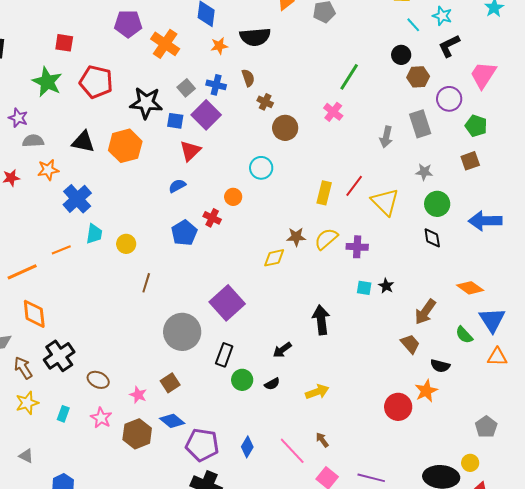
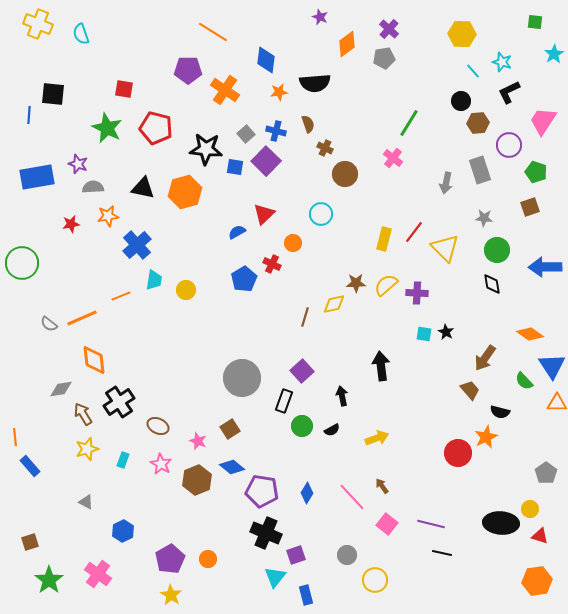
red triangle: (190, 151) -> (264, 214), moved
brown line: (146, 283) -> (305, 317), moved
purple square: (227, 303) -> (302, 371), moved, size x0.7
black arrow: (282, 350) -> (342, 396), turned 114

